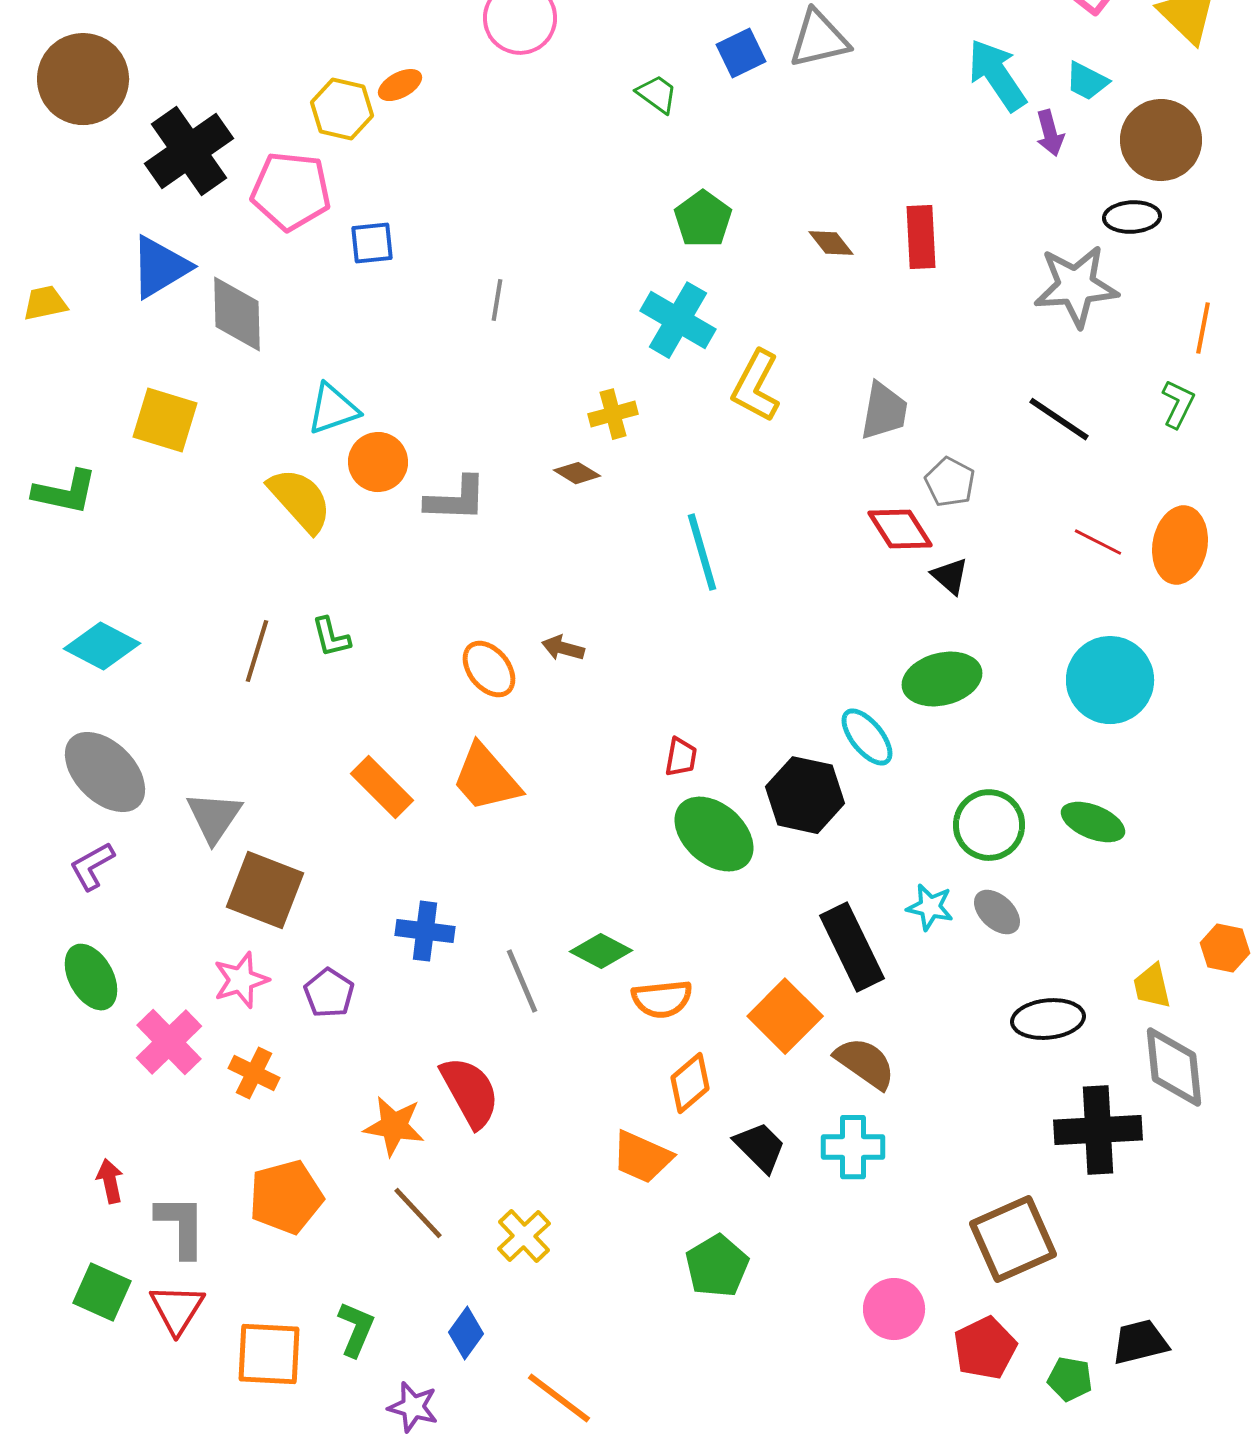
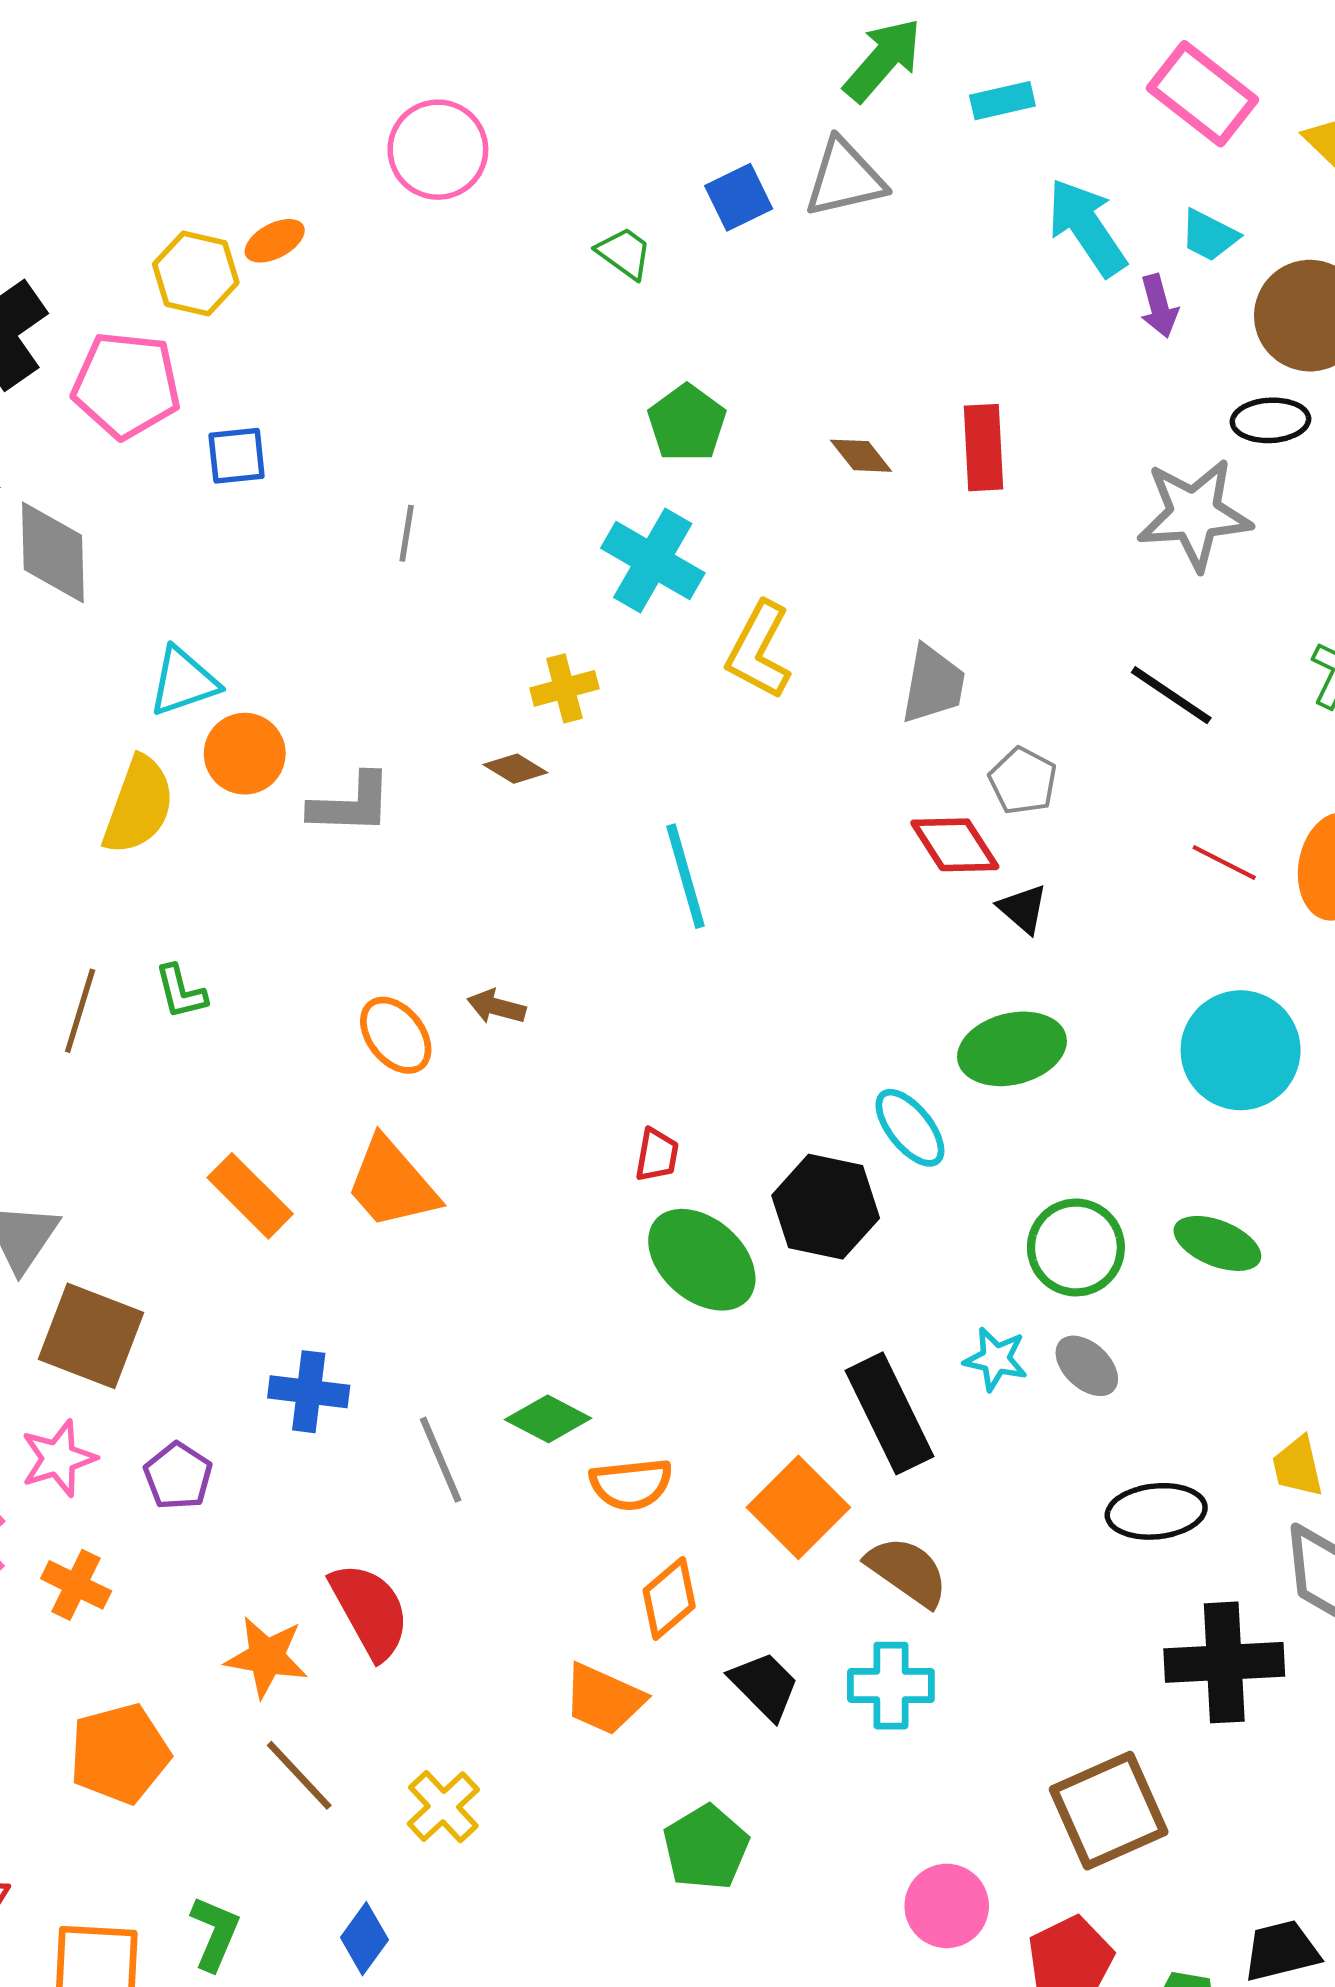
yellow semicircle: (300, 500) -> (139, 805), turned 62

